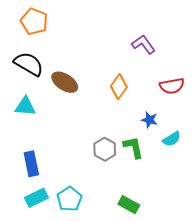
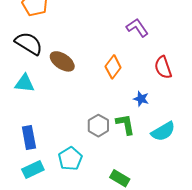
red semicircle: (172, 86) -> (163, 67), turned 80
cyan semicircle: (172, 139) -> (163, 131), moved, size x1.4
cyan pentagon: (69, 199) -> (70, 159), moved

